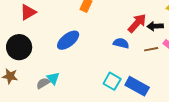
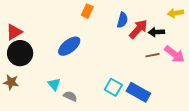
red triangle: (28, 12) -> (14, 32), moved
blue semicircle: (121, 43) -> (122, 20), moved, turned 91
gray semicircle: (43, 83) -> (70, 96), moved, turned 56

